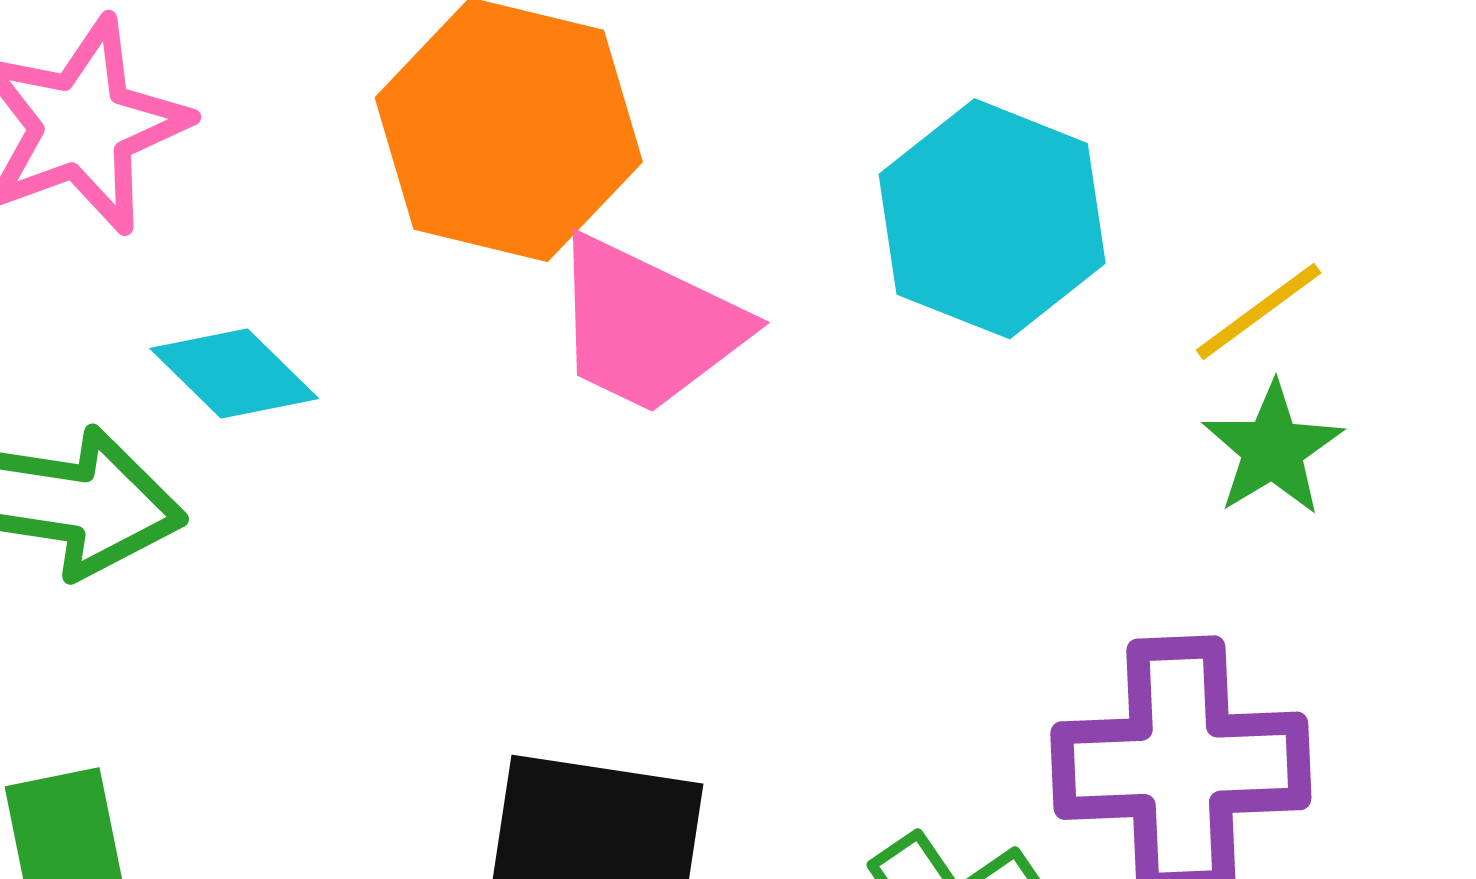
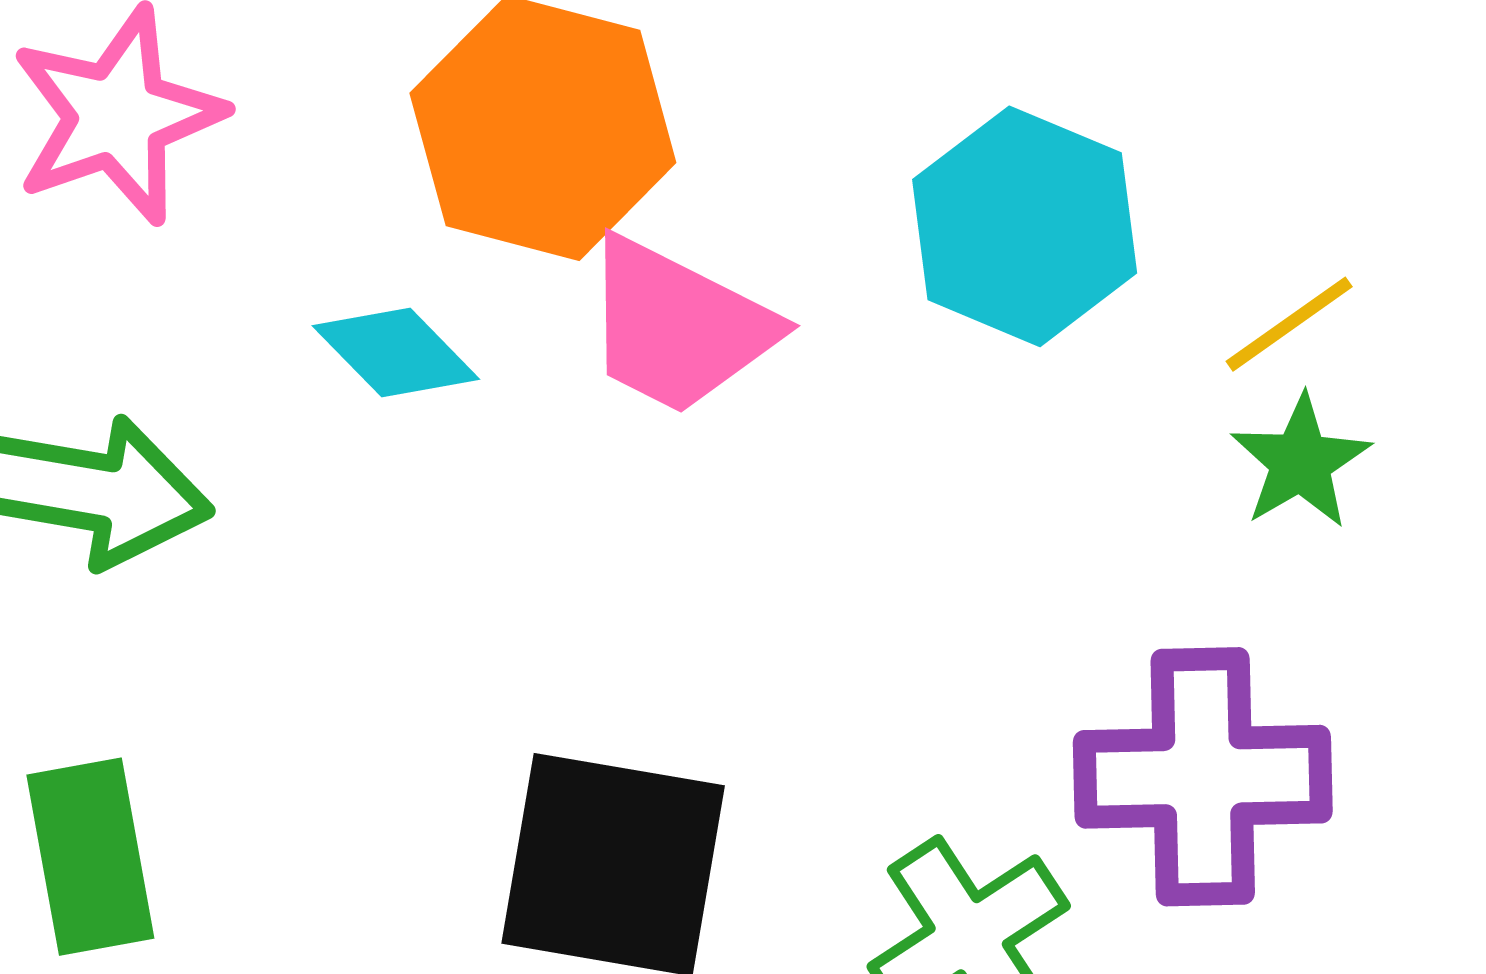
cyan diamond: (234, 374) -> (396, 352), moved

